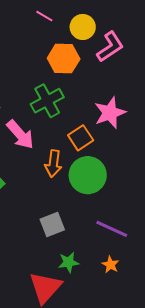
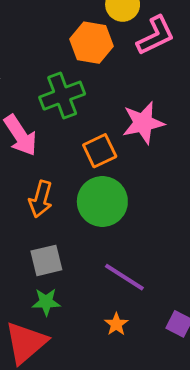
orange arrow: (53, 164) -> (41, 199), moved
green star: (69, 262) -> (46, 302), moved

